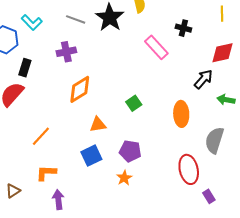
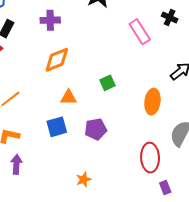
purple pentagon: (130, 151) -> (96, 129), turned -30
orange star: (124, 178) -> (84, 180), moved

